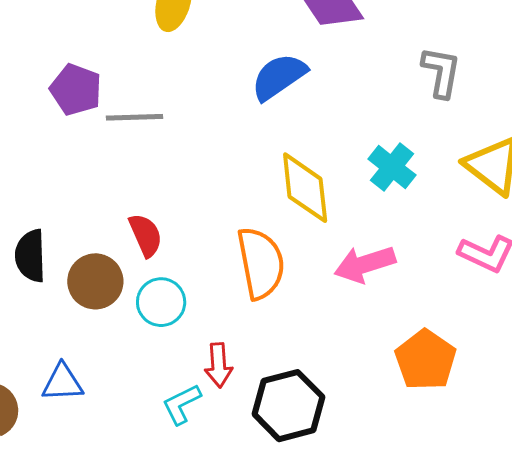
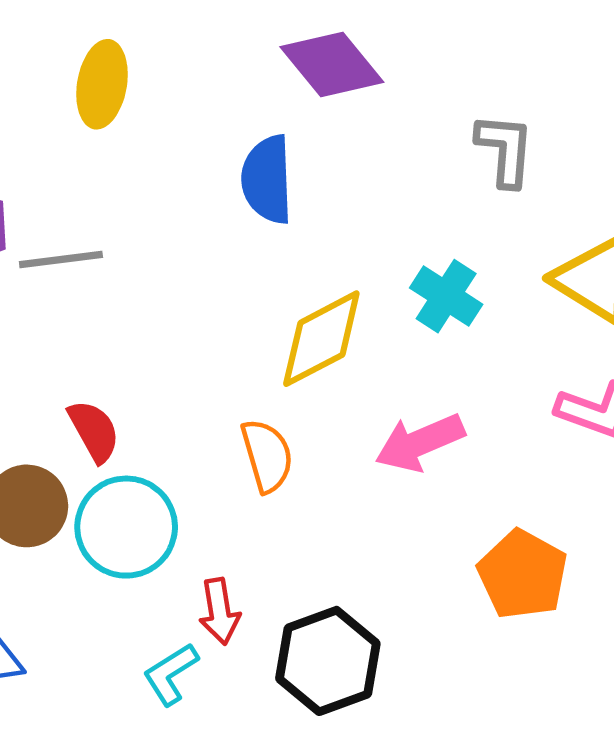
blue semicircle: (279, 77) -> (267, 179), turned -52
yellow diamond: (305, 188) -> (321, 339), turned 74
orange semicircle: (261, 263) -> (267, 456), size x0.7
cyan circle: (161, 302) -> (126, 527), size x1.4

